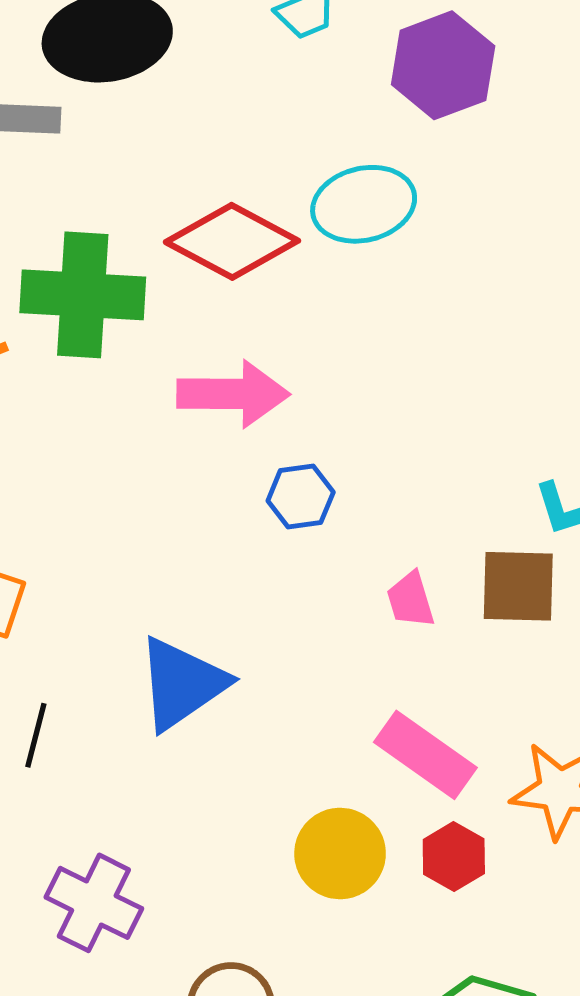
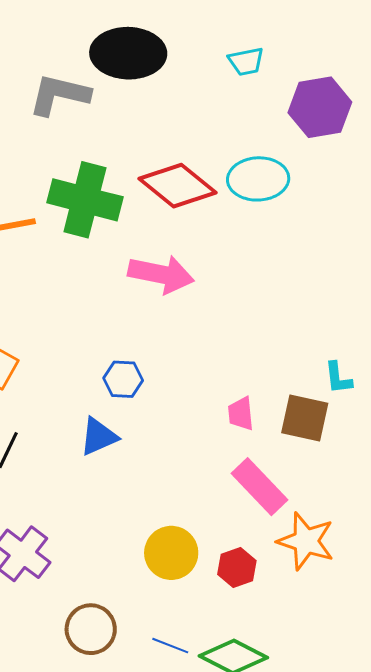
blue hexagon: (301, 497) -> (123, 379), moved
blue triangle: (182, 684) -> (99, 437), size x0.7
pink rectangle: (425, 755) -> (259, 487), moved

